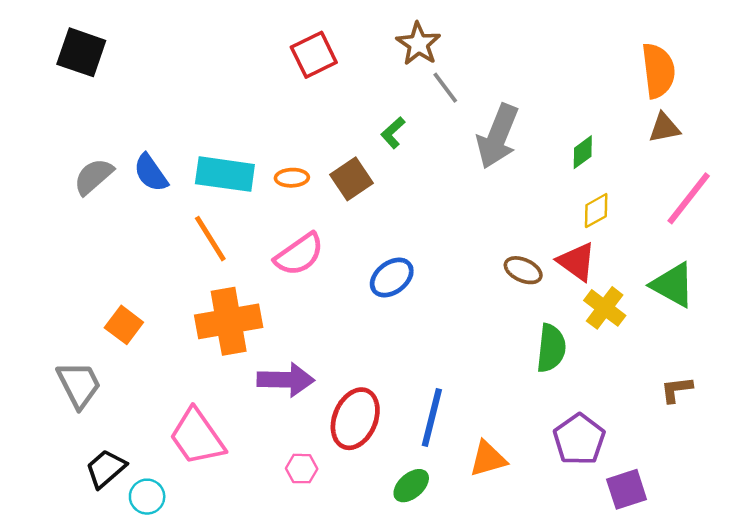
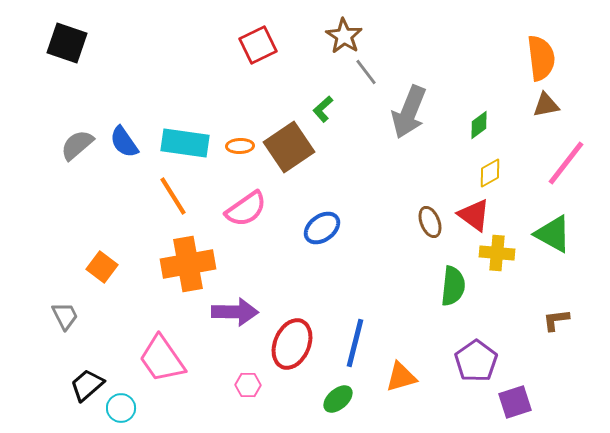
brown square: (352, 179) -> (289, 147), size x1.4
brown ellipse: (523, 270) -> (430, 222), turned 44
yellow cross: (605, 308) -> (497, 253), turned -32
gray trapezoid: (79, 385) -> (65, 316), size x0.7

